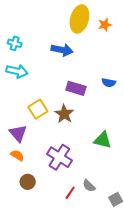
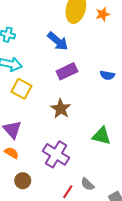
blue arrow: (62, 50) -> (58, 41), turned 30
purple rectangle: (76, 88) -> (67, 71), moved, turned -42
yellow square: (38, 109) -> (21, 89), moved, turned -30

